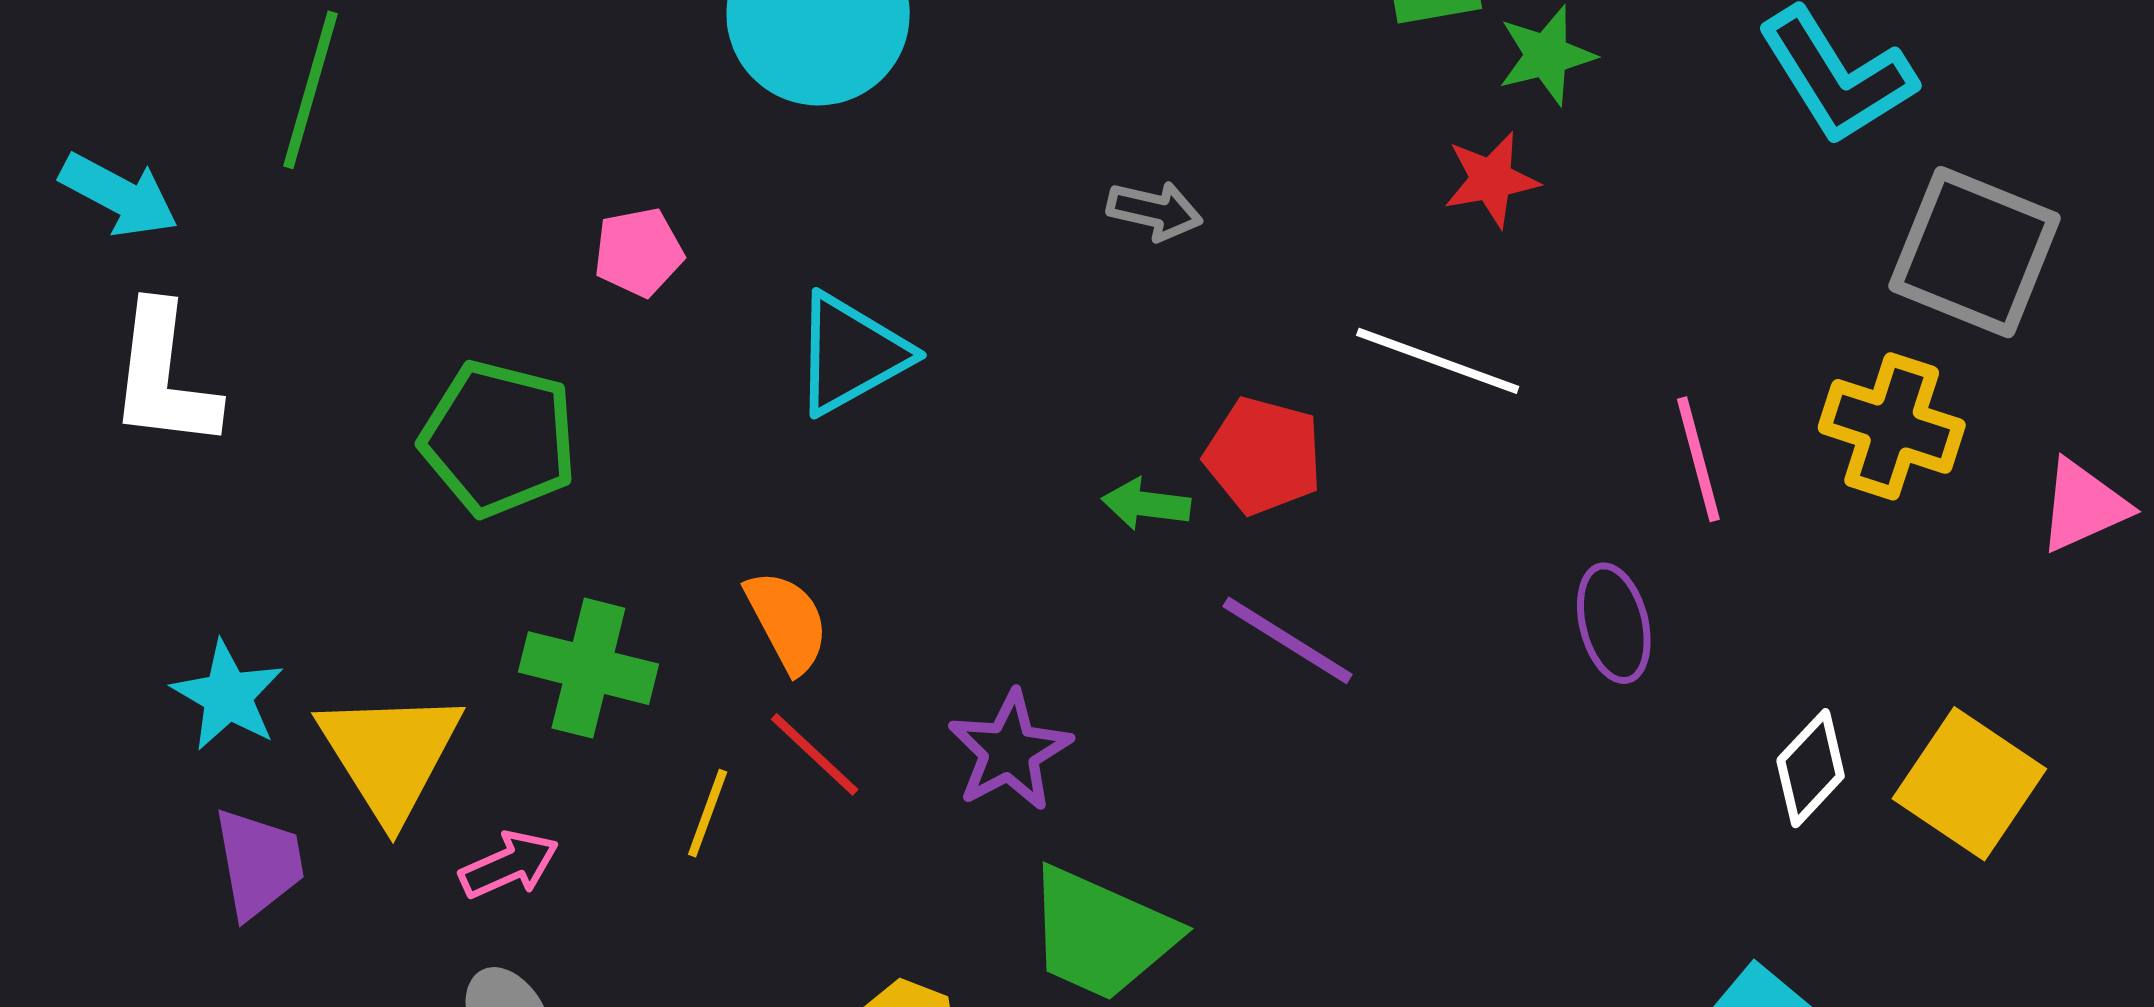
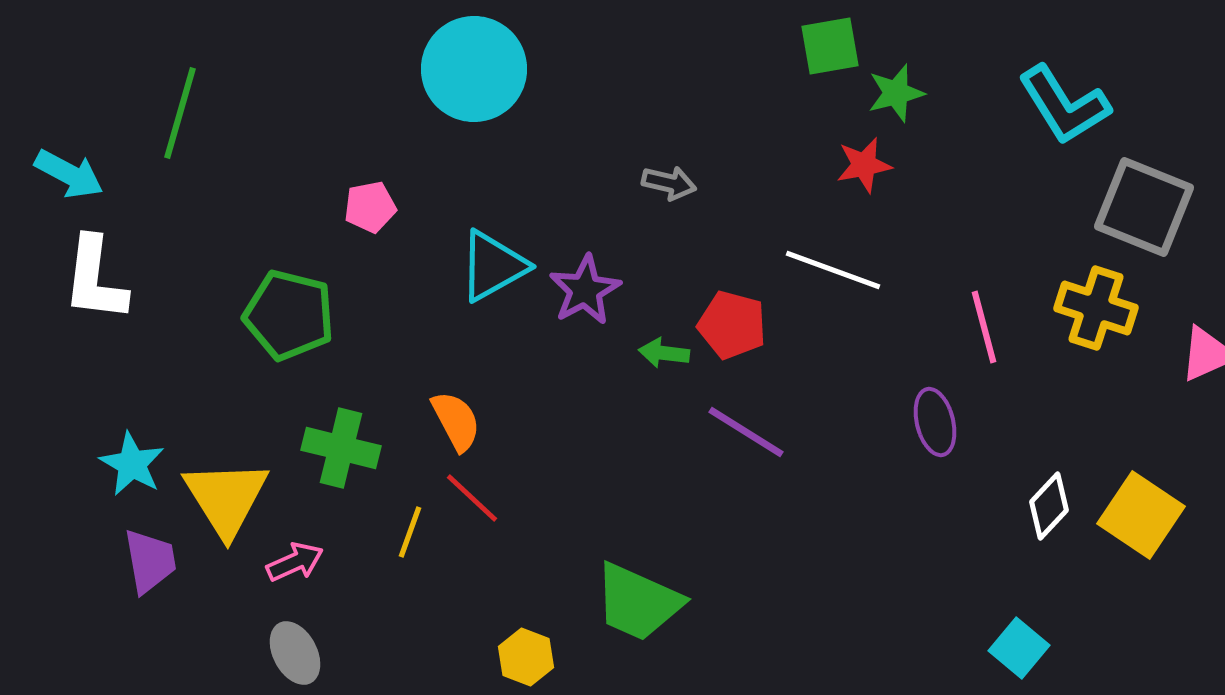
purple star: (1010, 751) -> (585, 290), moved

